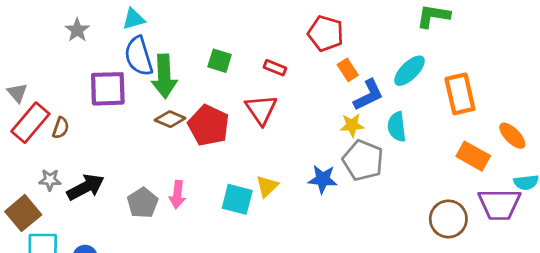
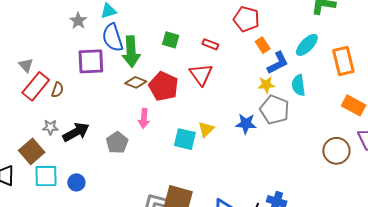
gray star: (77, 30) -> (78, 21), moved
pink arrow: (177, 195) -> (144, 118), moved

